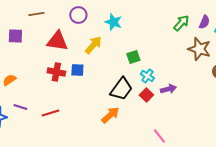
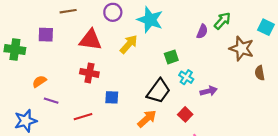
cyan star: (113, 22) -> (150, 20), size x1.4
purple semicircle: (204, 22) -> (202, 31), moved
blue square: (77, 70) -> (112, 97), moved
red square: (146, 95) -> (185, 114), moved
purple line: (20, 107) -> (51, 101), moved

